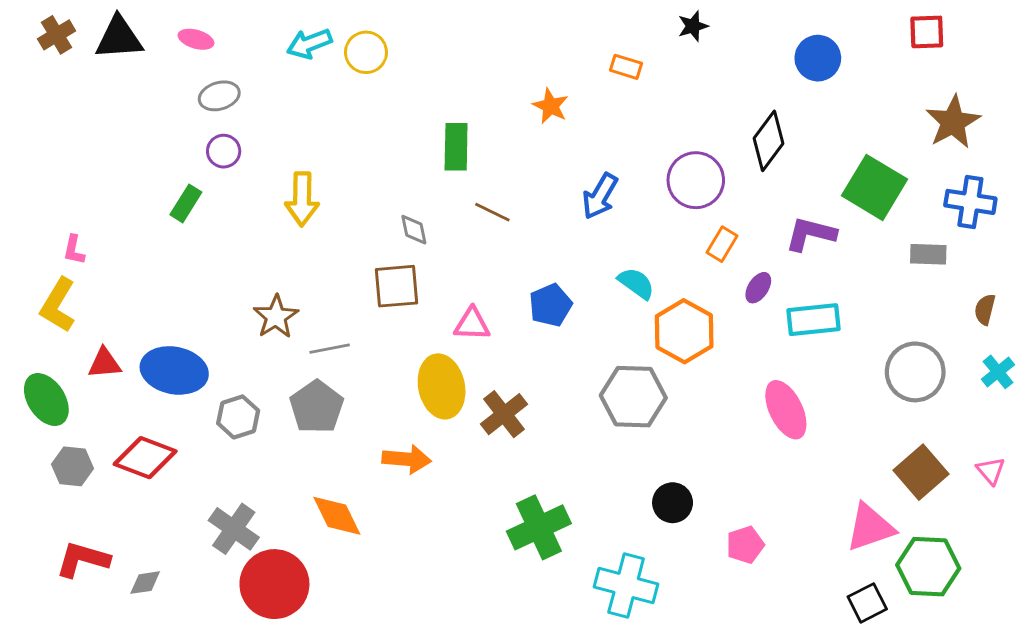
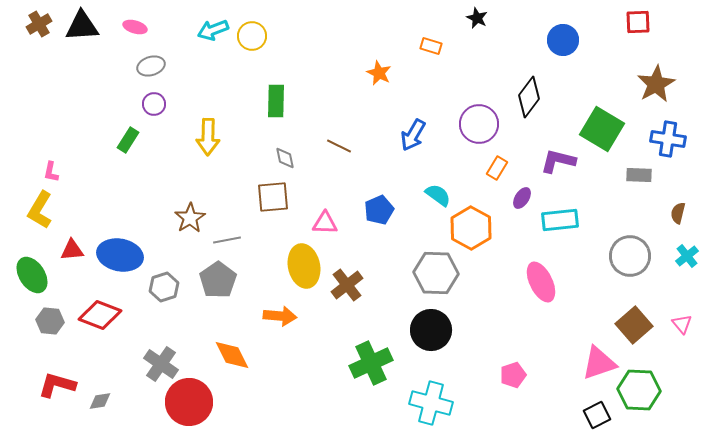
black star: (693, 26) -> (477, 18), turned -30
green rectangle: (456, 147) -> (276, 101), moved
black circle: (673, 503) -> (431, 330), moved, size x1.5

